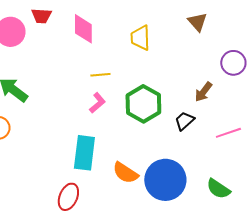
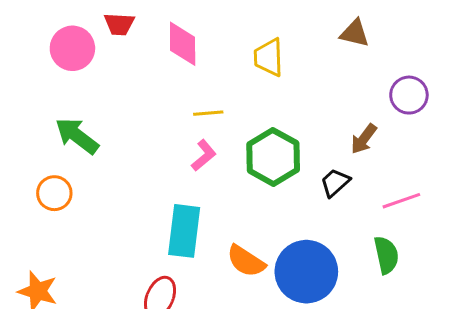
brown triangle: (197, 22) -> (355, 33), turned -35
green semicircle: (218, 189) -> (386, 255), moved, turned -135

